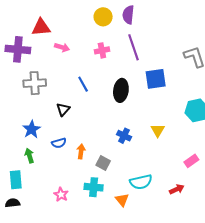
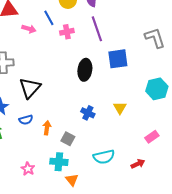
blue line: (83, 84) -> (49, 18), moved
black triangle: (63, 109) -> (30, 88), size x1.6
orange triangle: (122, 200) -> (72, 180), moved

